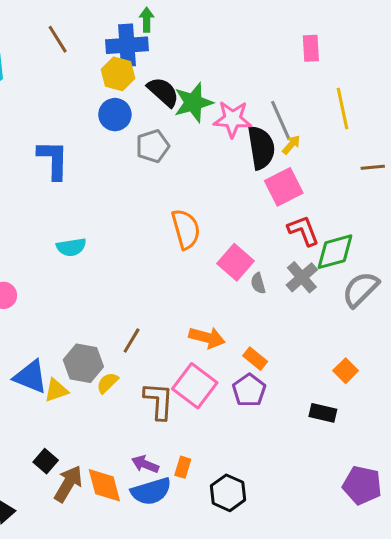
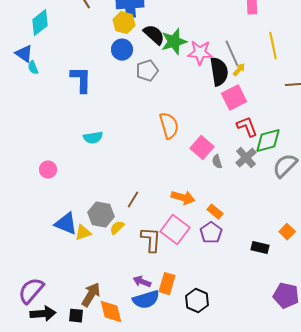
orange square: (346, 371) -> (287, 232), moved
black square: (46, 461) -> (76, 316), moved, turned -35
orange rectangle: (183, 467) -> (167, 284), size x1.5
orange diamond: (104, 485) -> (111, 312), moved

